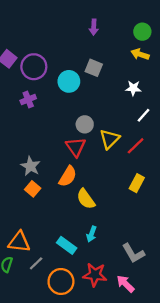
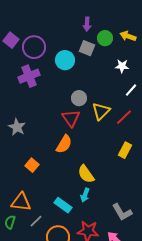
purple arrow: (94, 27) -> (87, 24), moved
green circle: (142, 32) -> (105, 38), moved
purple cross: (28, 99) -> (29, 76), size x1.5
gray star: (30, 166) -> (17, 127), moved
orange square: (33, 189) -> (32, 165), moved
yellow semicircle: (86, 199) -> (86, 174), moved

